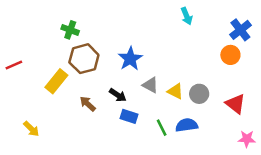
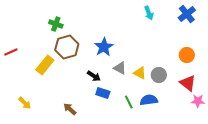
blue cross: (240, 30) -> (187, 14), moved
orange circle: (230, 55) -> (187, 55), moved
brown arrow: (88, 104) -> (70, 109), moved
pink star: (247, 139) -> (198, 101), moved

